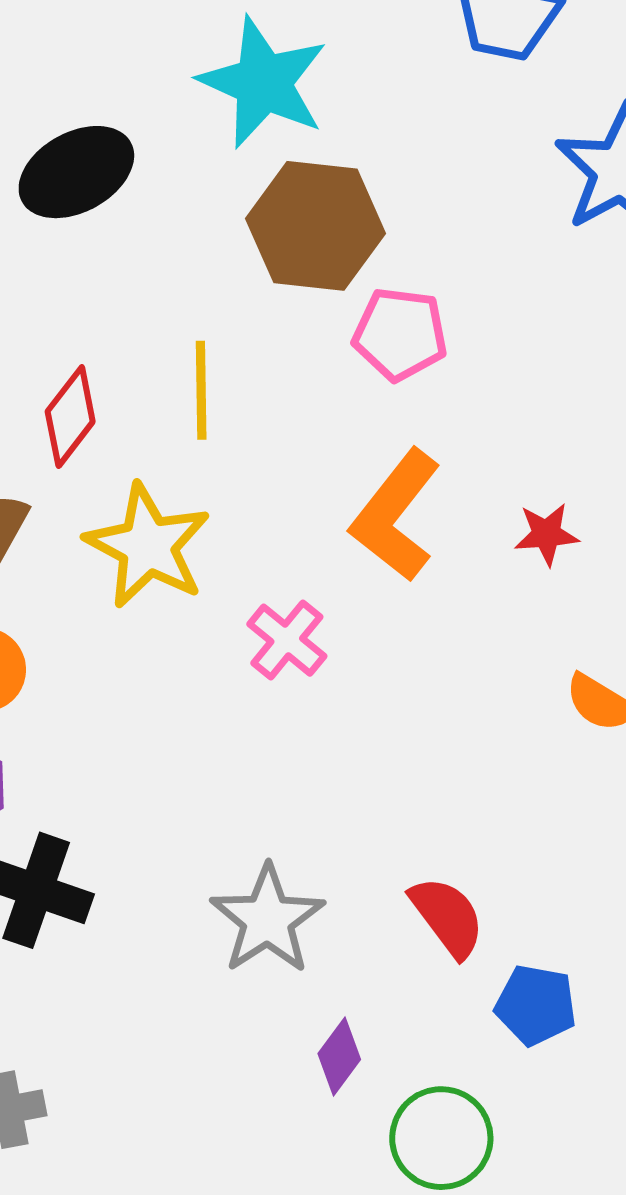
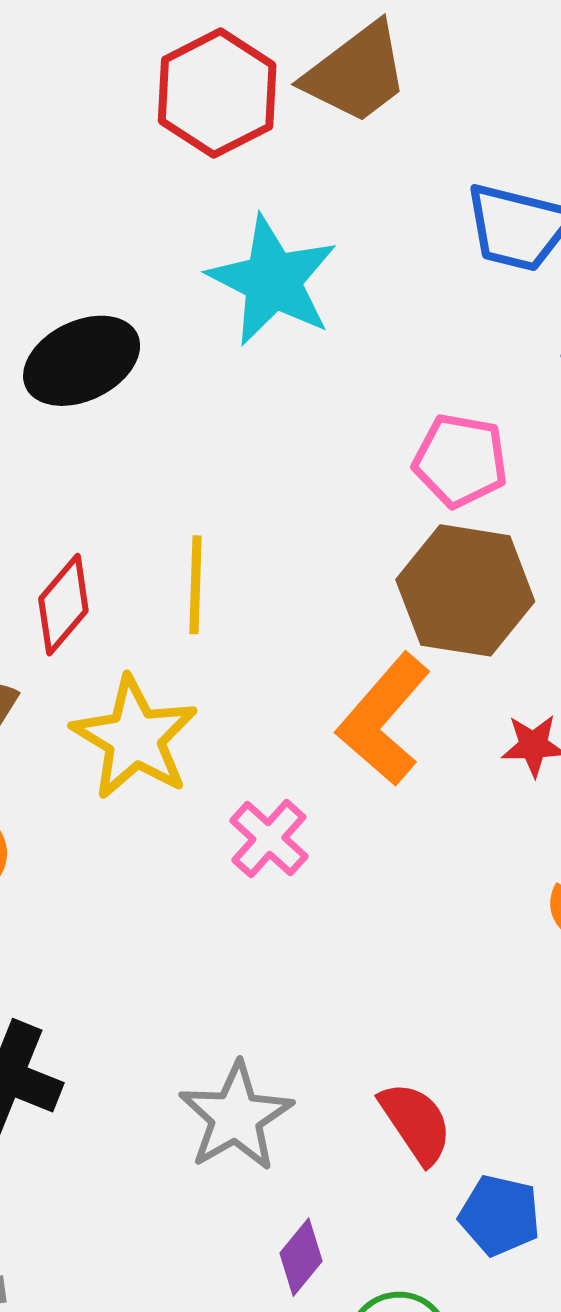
brown hexagon: (315, 226) -> (465, 590), moved
pink pentagon: (400, 334) -> (460, 460), moved

